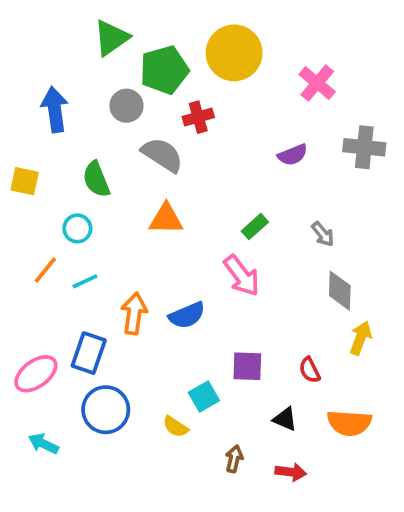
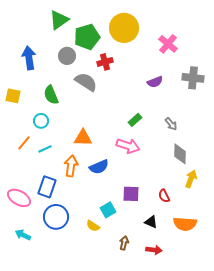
orange triangle: (166, 219) -> (83, 138), moved
pink arrow: (242, 276) -> (128, 146), turned -35
pink ellipse: (36, 374) -> (19, 198), turned 65

